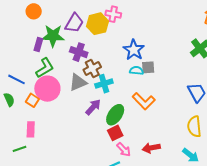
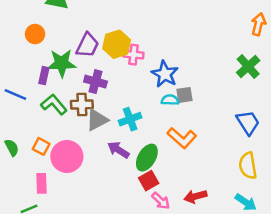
pink cross: (113, 14) -> (134, 55), moved
green L-shape: (45, 68) -> (54, 104), turned -95
brown cross: (92, 68) -> (82, 104), moved, turned 30
blue line: (17, 79) -> (15, 95), moved
pink circle: (47, 89) -> (67, 156), moved
purple arrow: (93, 107) -> (118, 150), turned -96

